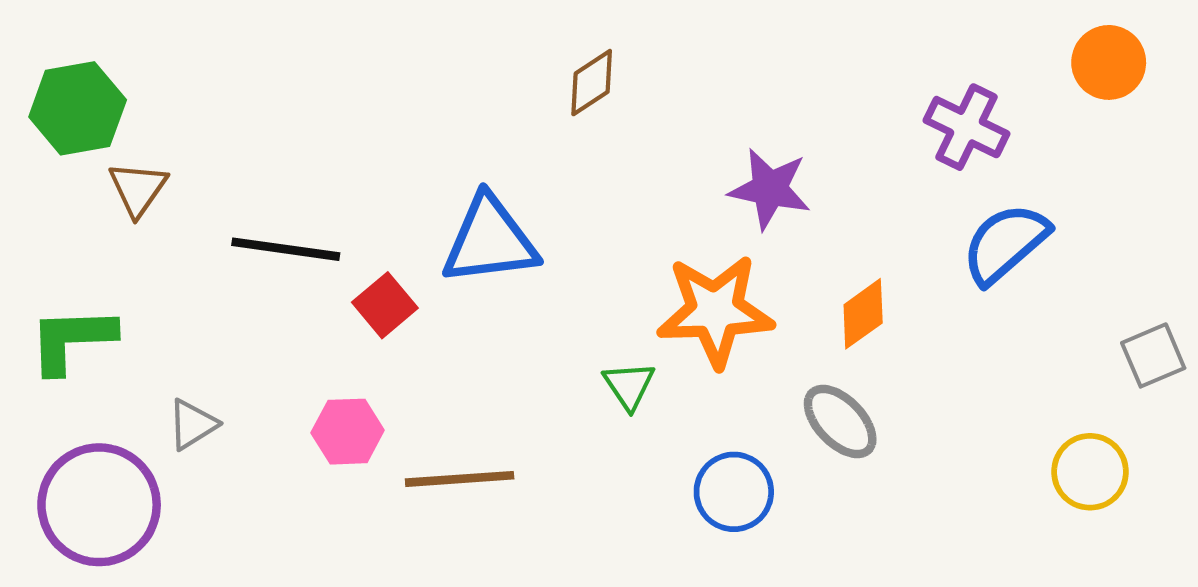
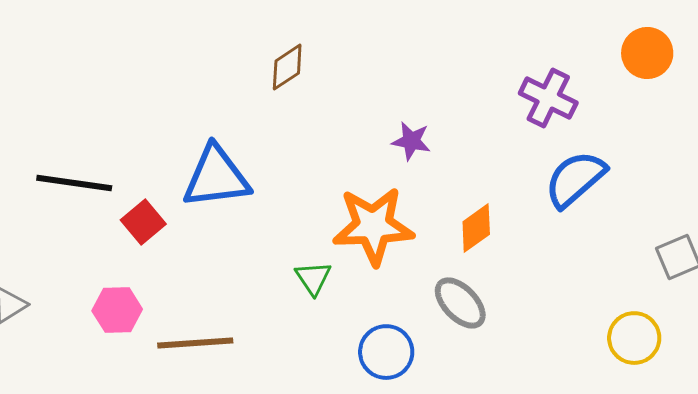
purple star: (770, 189) -> (411, 141), size x0.7

